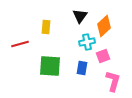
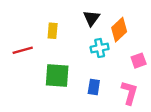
pink square: (103, 56) -> (139, 61), moved
blue rectangle: (82, 68) -> (94, 87), moved

